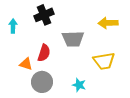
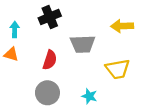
orange triangle: (26, 64) -> (11, 54), moved

